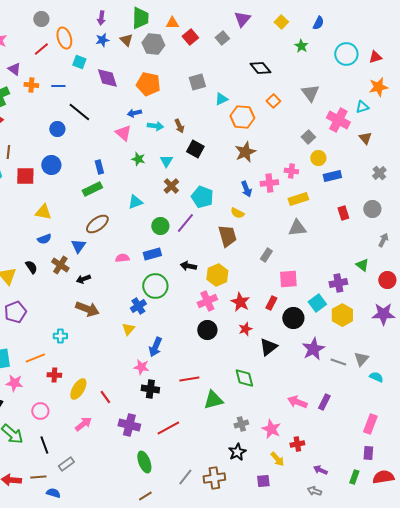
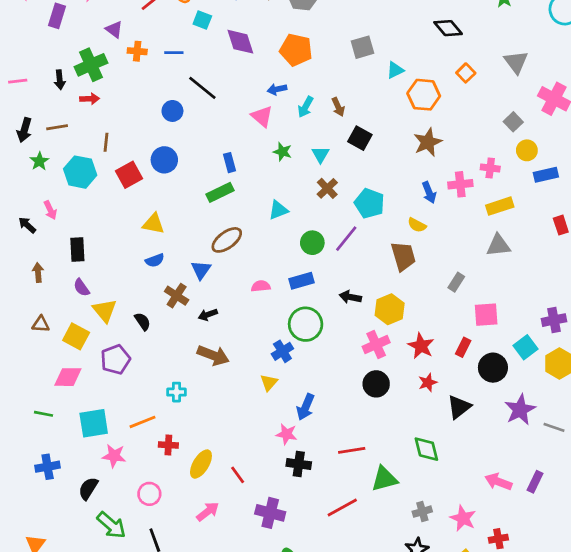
cyan arrow: (155, 126) -> (306, 107), turned 112
red square: (25, 176) -> (129, 175), turned -30
black semicircle: (31, 267) -> (143, 321), moved
red line: (168, 428) -> (342, 507), moved

